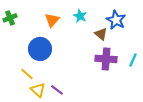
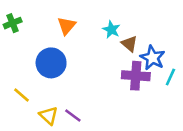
cyan star: (80, 16) -> (111, 30), moved
blue star: (116, 20) -> (152, 58), moved
yellow line: (27, 74) -> (22, 95), moved

